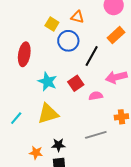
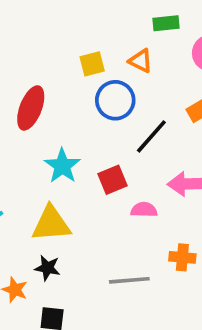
yellow square: (52, 24) -> (92, 64), turned 32
black star: (58, 145) -> (47, 268), moved

